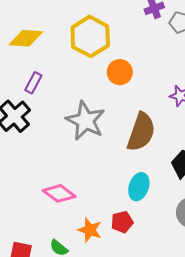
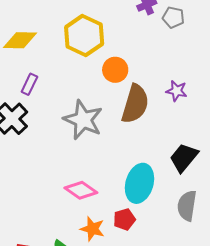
brown semicircle: (141, 132) -> (135, 104), moved
cyan ellipse: (139, 187) -> (139, 183), size x1.4
pink diamond: (59, 193) -> (81, 190), moved

